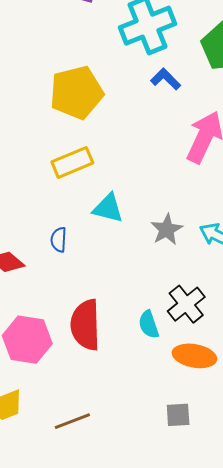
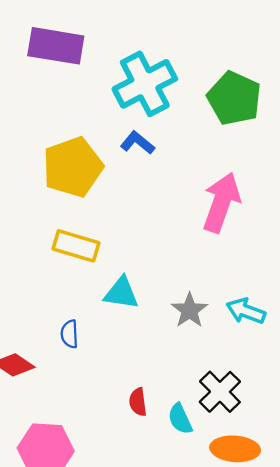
blue L-shape: (166, 79) -> (137, 143), moved
yellow rectangle: (72, 162) -> (76, 246), turned 45
red semicircle: (85, 325) -> (138, 402), moved, size x0.5

